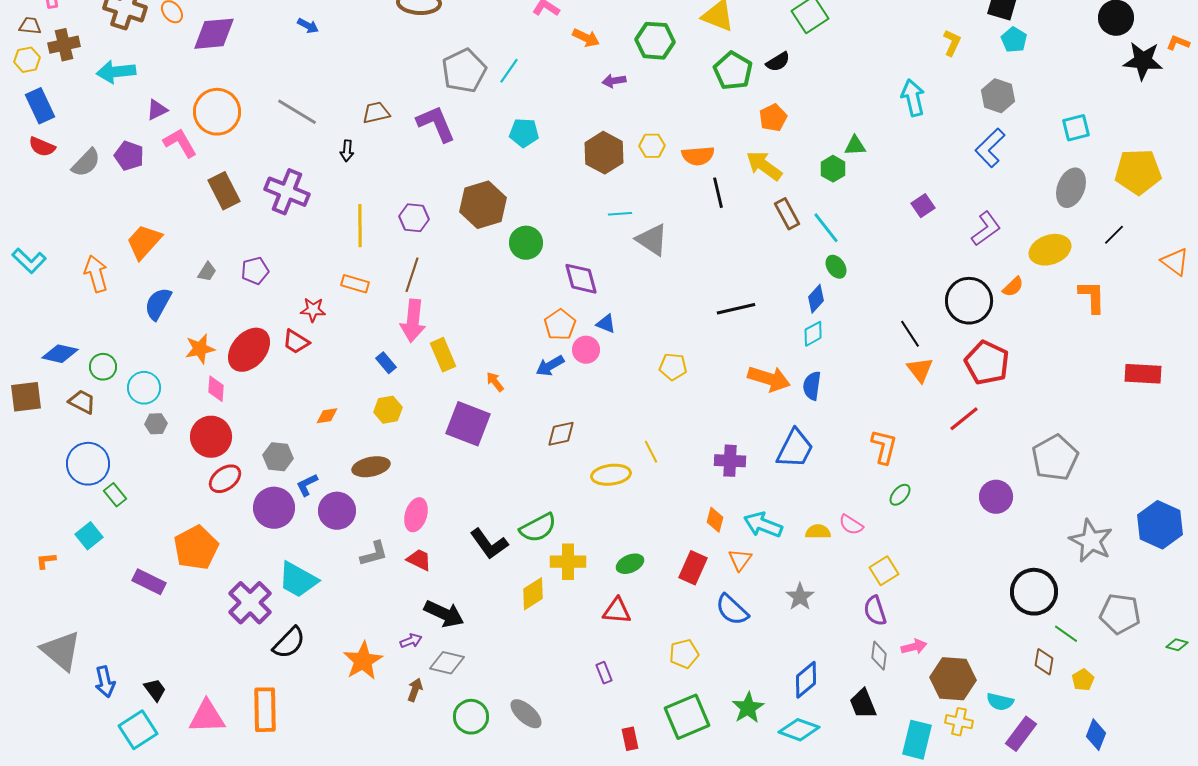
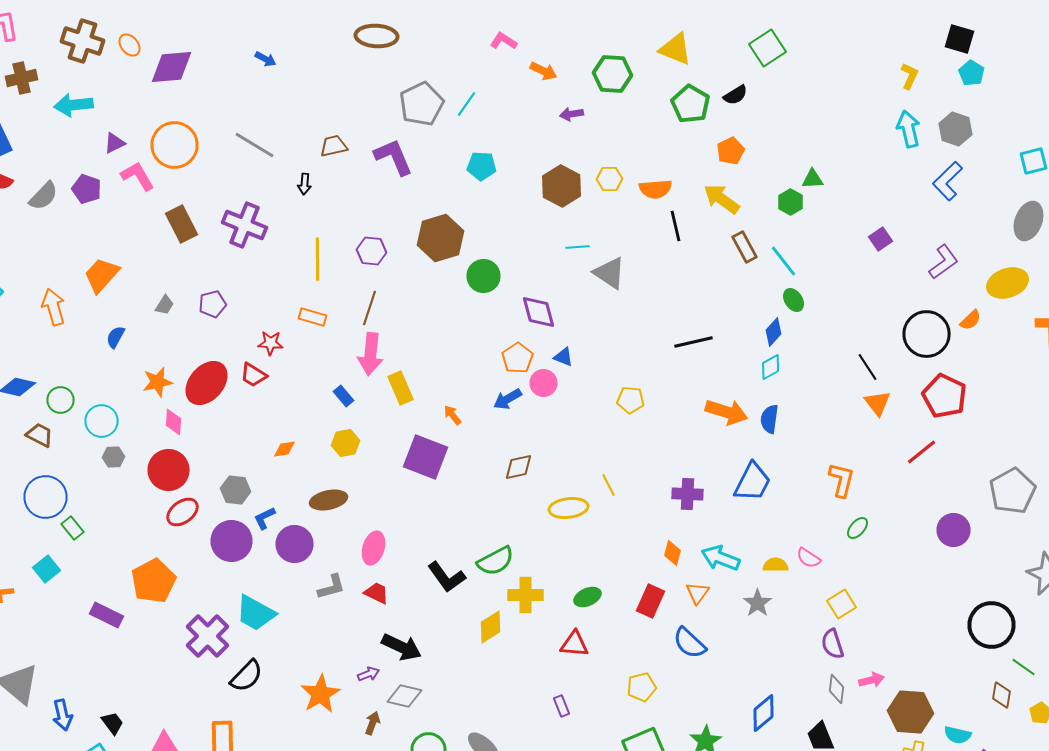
cyan arrow: (913, 98) -> (908, 129), moved
blue semicircle: (158, 304) -> (116, 337), size x0.7
gray star: (800, 597) -> (758, 603), moved

